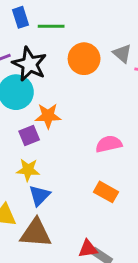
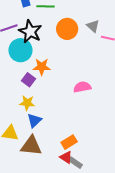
purple square: (29, 135) -> (29, 80), turned -32
orange rectangle: (106, 192) -> (69, 142), moved, turned -63
red triangle: (88, 249) -> (66, 157), turned 40

